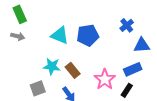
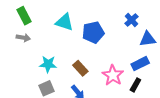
cyan triangle: (60, 35) -> (64, 22), moved
cyan star: (52, 66) -> (48, 64), moved

